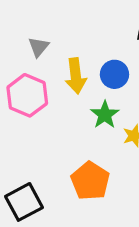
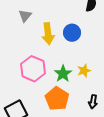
pink hexagon: (27, 95) -> (33, 69), moved
green star: (105, 115) -> (63, 74), moved

